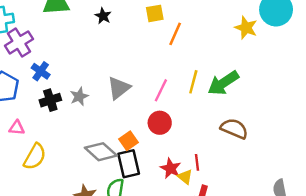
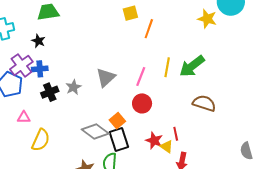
black star: (103, 16) -> (38, 41), moved
purple cross: (19, 42) -> (21, 65), moved
blue cross: (41, 71) -> (40, 69), turned -35

